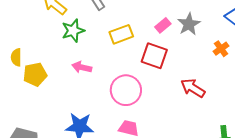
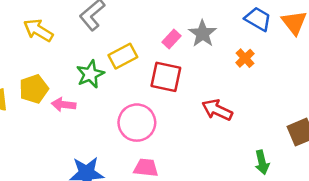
green star: (73, 31) -> (90, 74), moved
pink arrow: (82, 67) -> (64, 105), moved
yellow pentagon: (35, 74) -> (34, 89), moved

